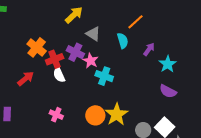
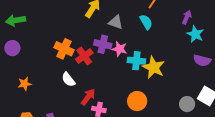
purple arrow: (149, 49) -> (187, 17), moved
white semicircle: (59, 75) -> (68, 79), moved
red arrow: (26, 79) -> (88, 97), moved
yellow star: (117, 114) -> (154, 67), moved

